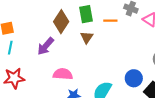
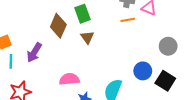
orange line: (110, 21) -> (128, 20), moved
purple arrow: (46, 46) -> (34, 52), moved

